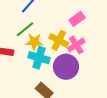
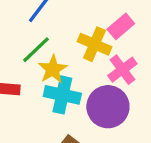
yellow cross: (59, 40) -> (94, 44), moved
yellow star: (34, 42) -> (53, 69), turned -30

